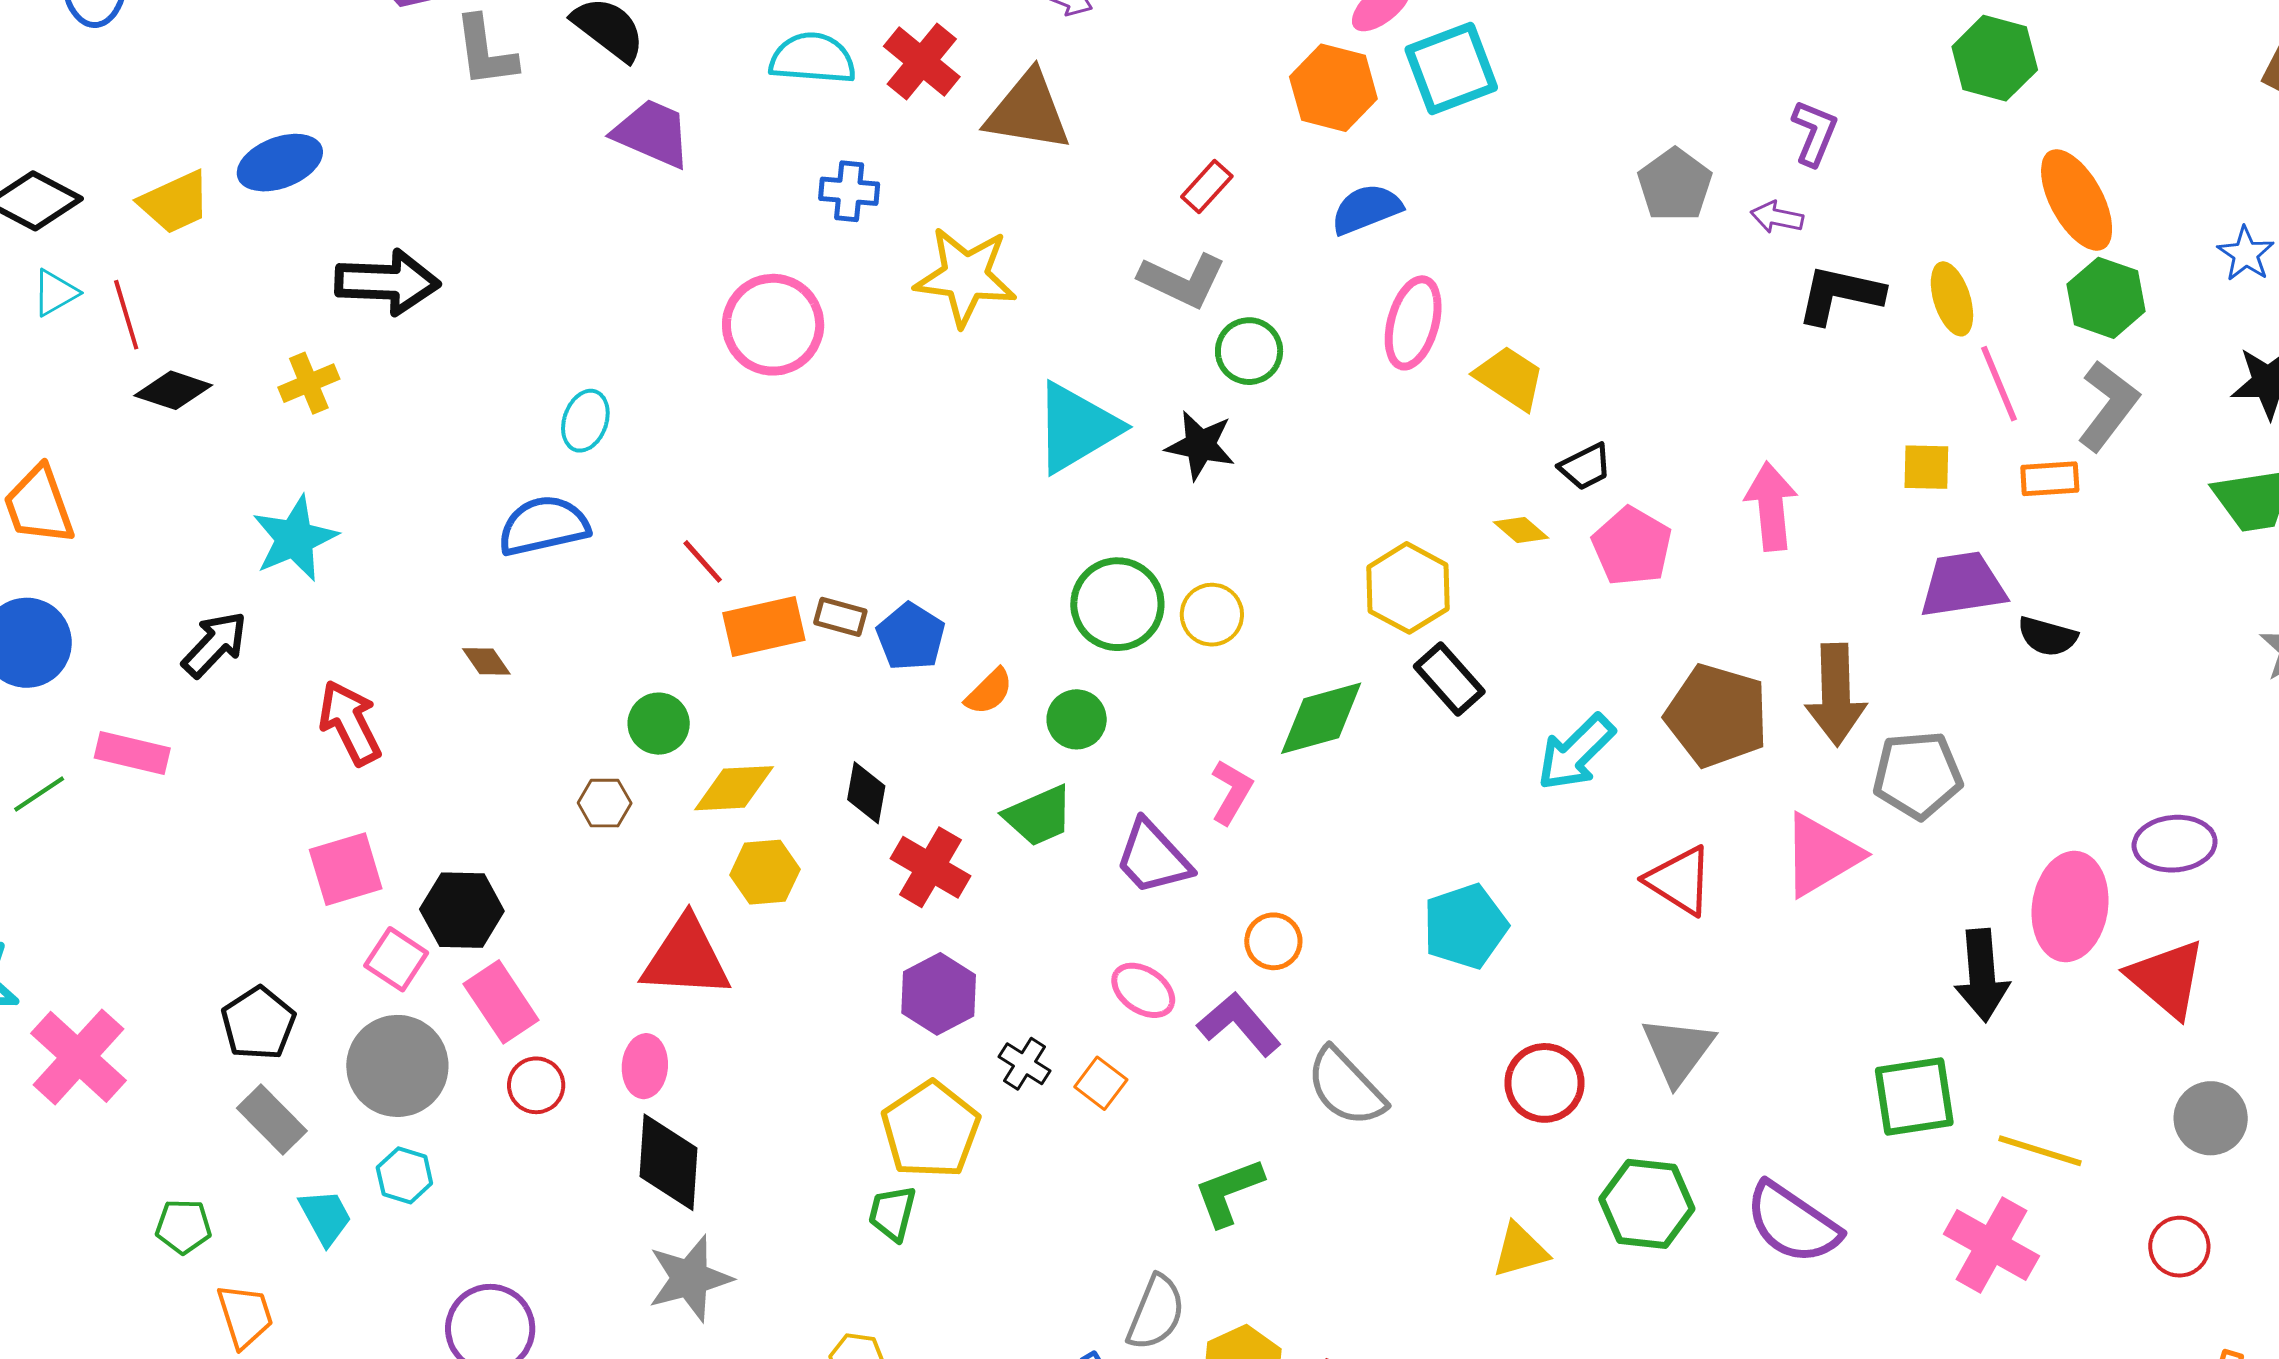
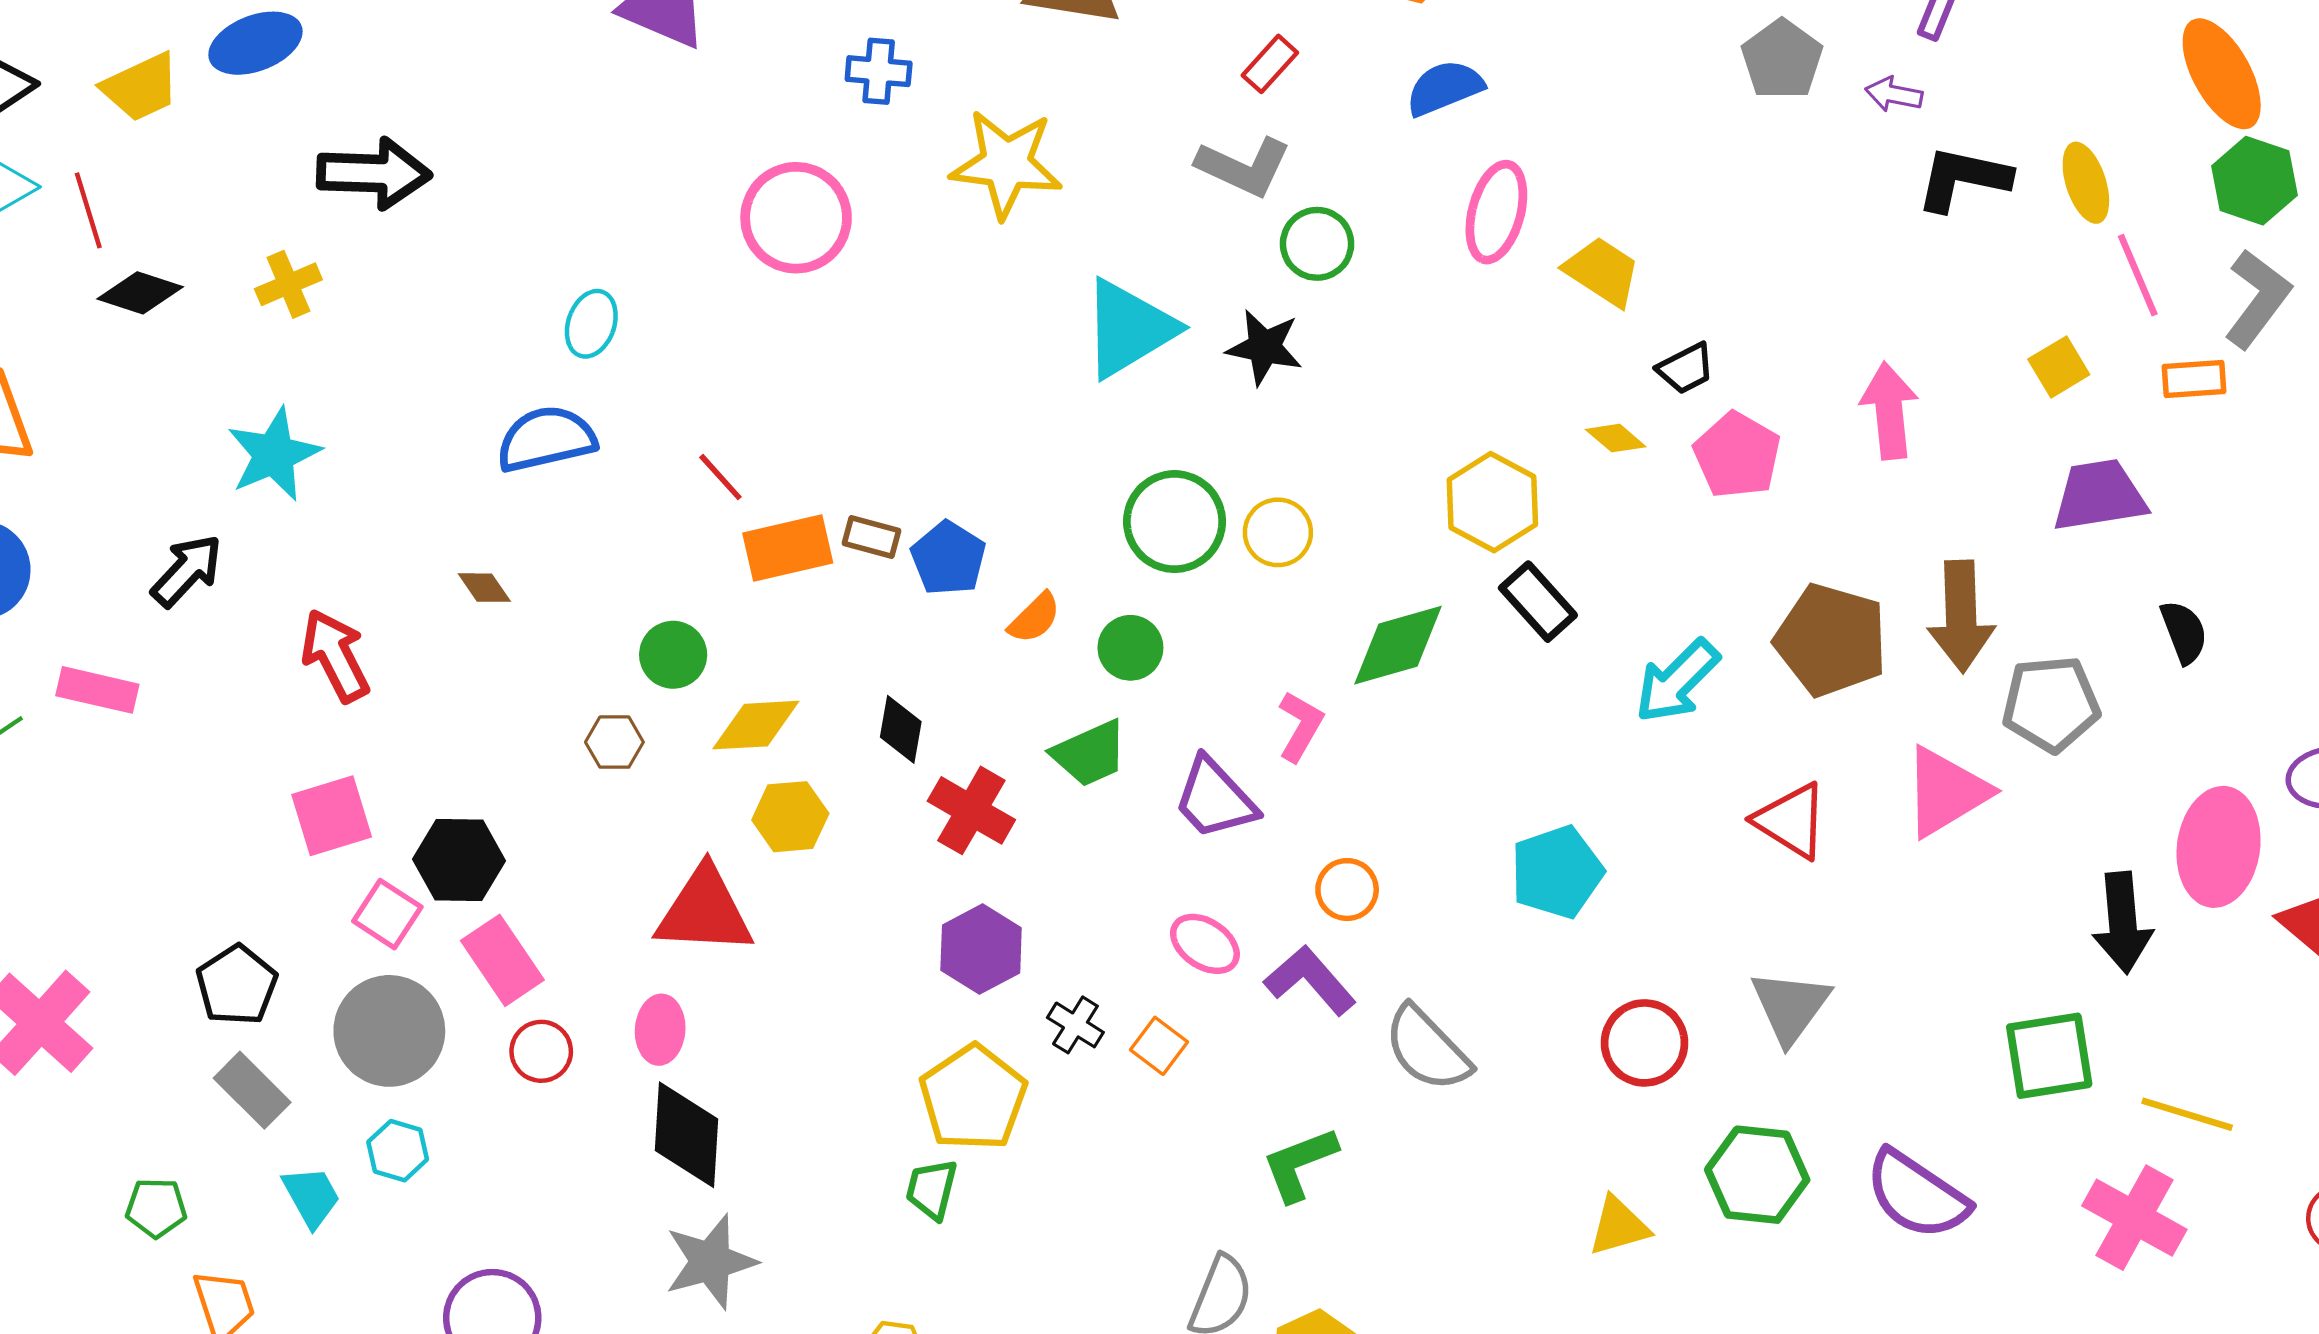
yellow square: (1926, 467) -> (2059, 367), turned -32
black semicircle: (2048, 636) -> (2184, 632), moved, turned -126

